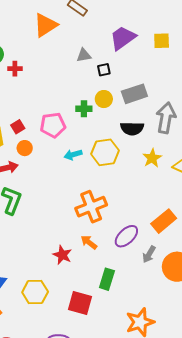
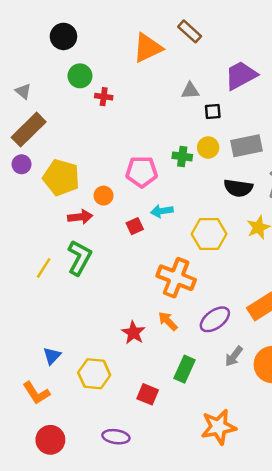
red square: (18, 127) -> (135, 226), moved
yellow hexagon: (105, 152) -> (209, 234), moved
orange cross: (91, 207) -> (176, 278), turned 36
gray arrow: (149, 254) -> (234, 356), moved
red square: (80, 303) -> (148, 394), size x0.7

